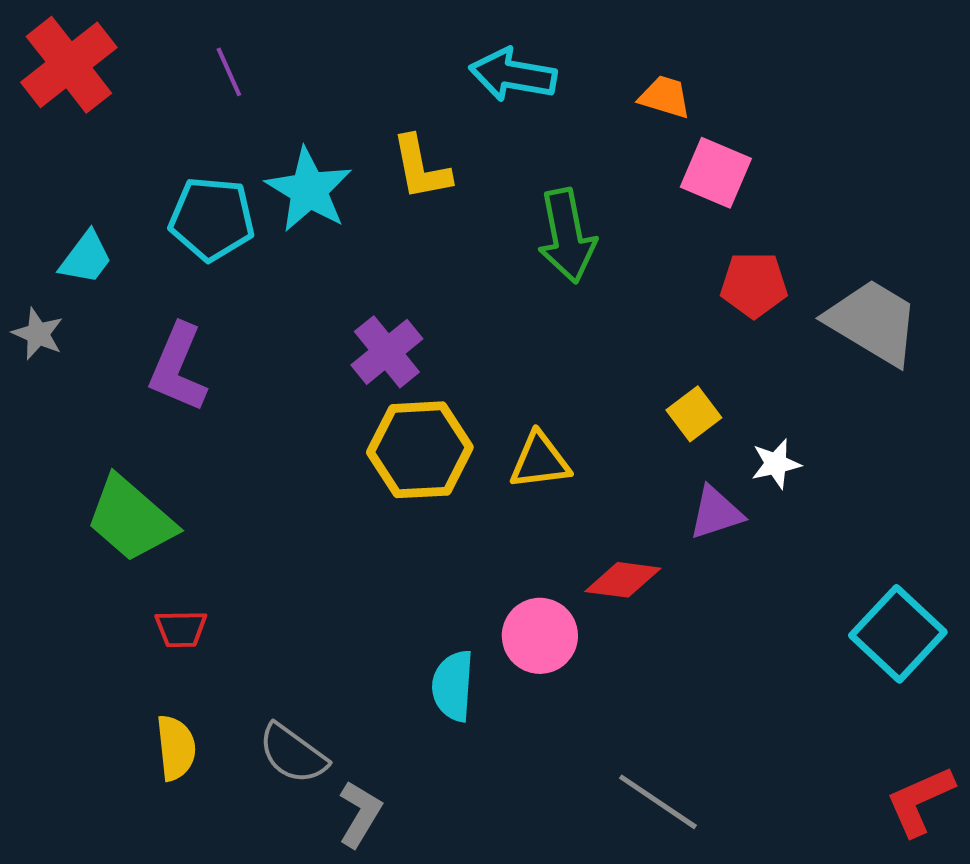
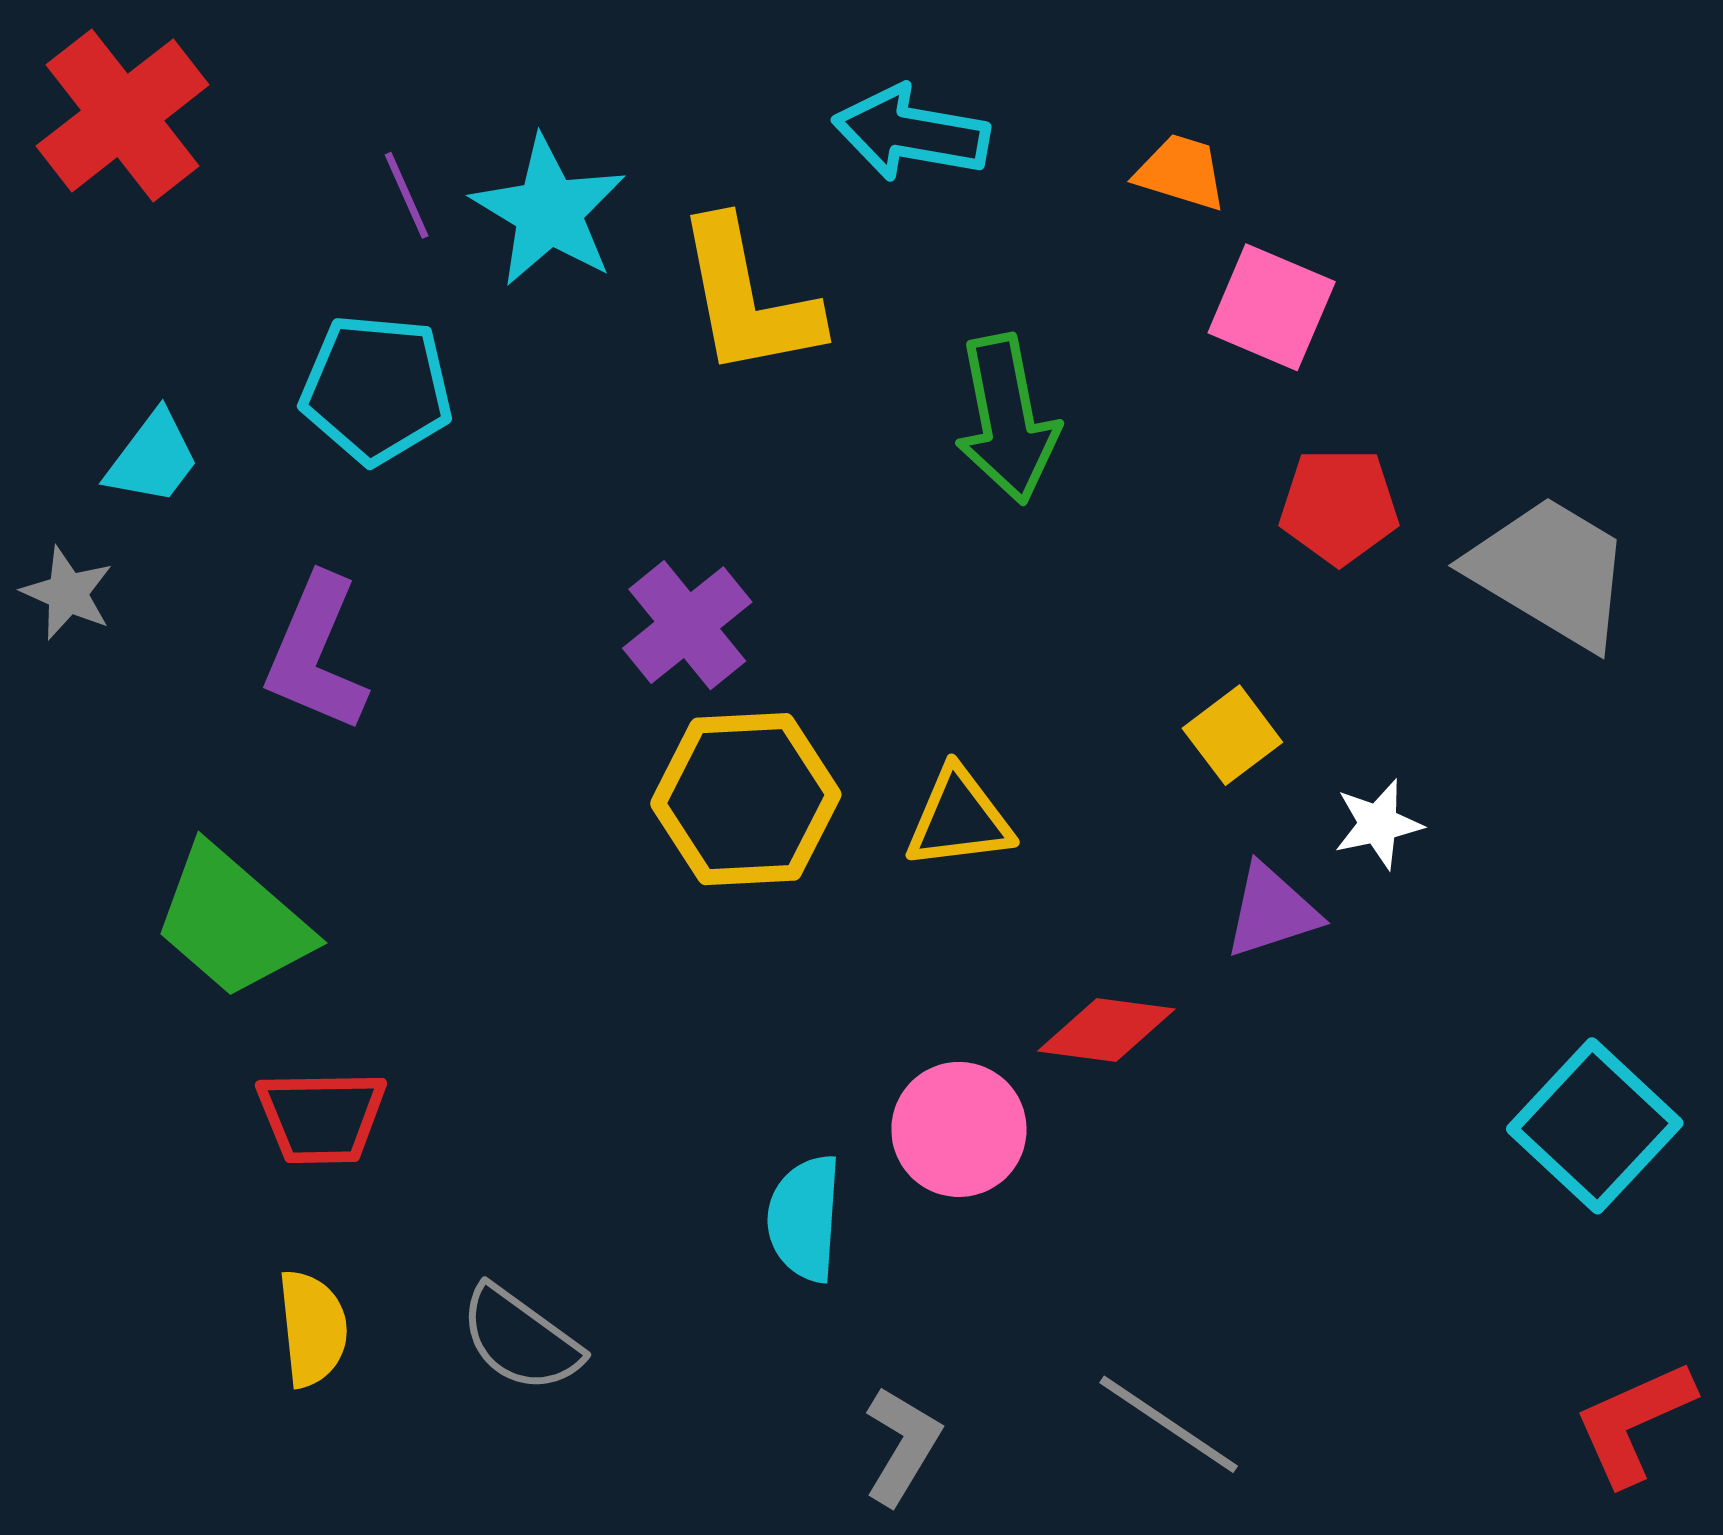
purple line: (229, 72) -> (407, 195), moved
yellow L-shape: (421, 168) -> (748, 298), size x1.4
cyan star: (309, 190) -> (549, 211), moved
red trapezoid: (181, 629) -> (321, 1117), size x1.4
gray L-shape: (360, 814) -> (902, 1446), moved

